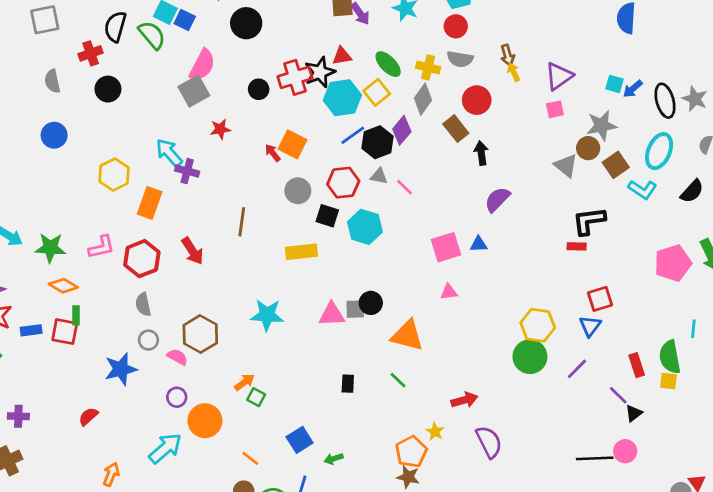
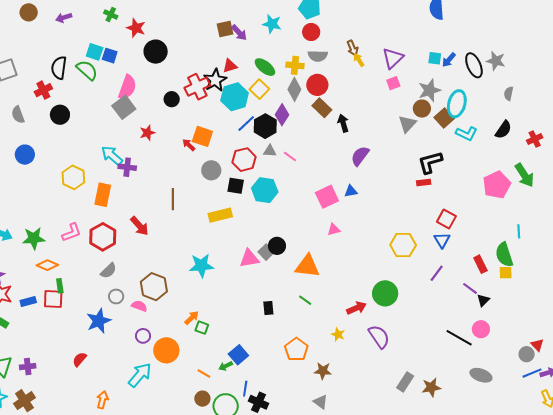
red circle: (477, 100) -> (317, 85), moved
cyan ellipse: (659, 151) -> (457, 104), moved
gray triangle: (566, 166) -> (407, 124), turned 42
red square: (600, 299) -> (446, 219), turned -36
gray semicircle: (143, 304) -> (109, 271), turned -114
gray square: (355, 309) -> (266, 252), turned -35
green circle: (530, 357) -> (385, 293), moved
orange pentagon: (411, 452) -> (296, 349), moved
black line: (595, 458) -> (459, 338), turned 40
green arrow: (334, 459) -> (226, 366), moved

